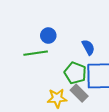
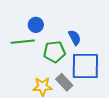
green pentagon: (75, 73) -> (54, 52), moved, turned -30

